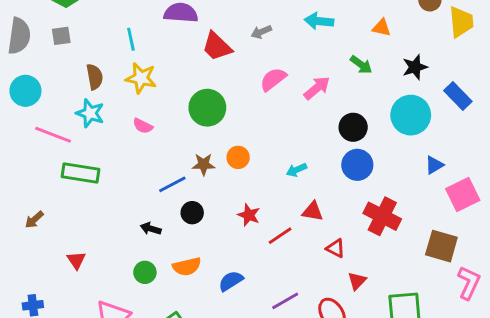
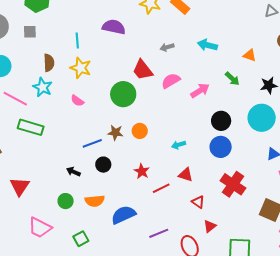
red trapezoid: (217, 46) -> (143, 70), moved
red triangle: (76, 260) -> (20, 186), size x1.5
blue semicircle: (231, 281) -> (123, 215), size x1.4

